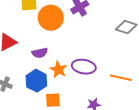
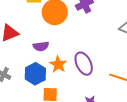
purple ellipse: (84, 67) -> (84, 64), turned 50

